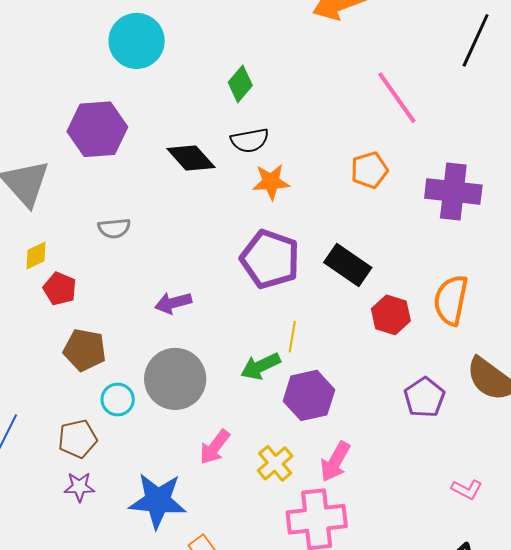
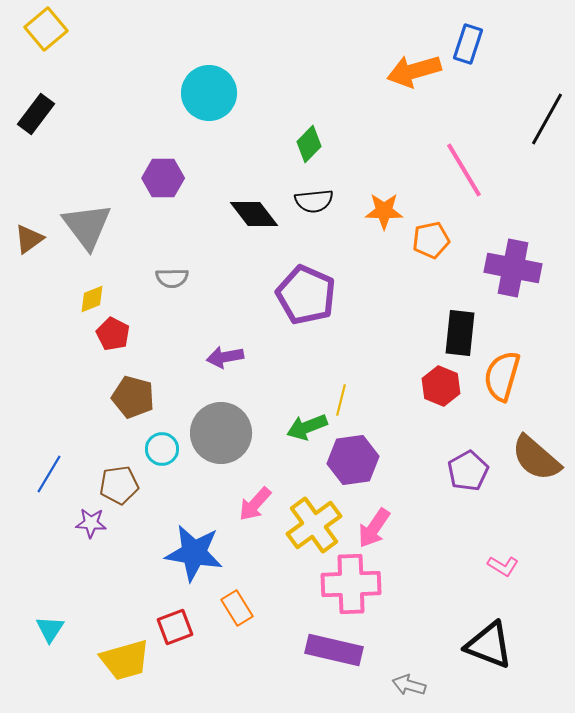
purple hexagon: (97, 129) -> (163, 178), size x0.7
orange star: (271, 182) -> (384, 211), moved
purple pentagon: (270, 259) -> (306, 295), moved
black rectangle: (348, 265) -> (460, 333), moved, turned 57
yellow cross: (275, 463) -> (314, 525), size x1.5
purple star: (79, 487) -> (91, 523), moved

